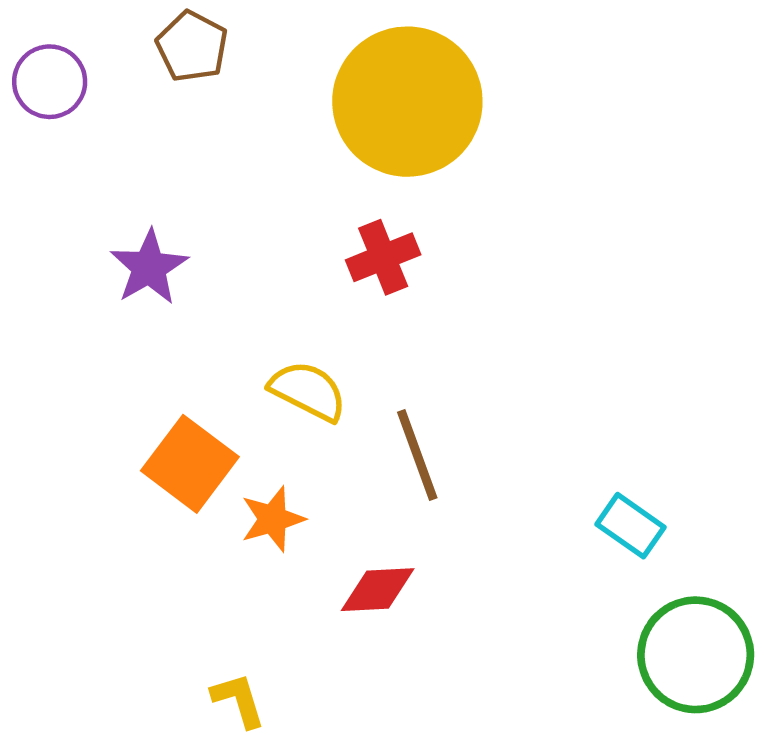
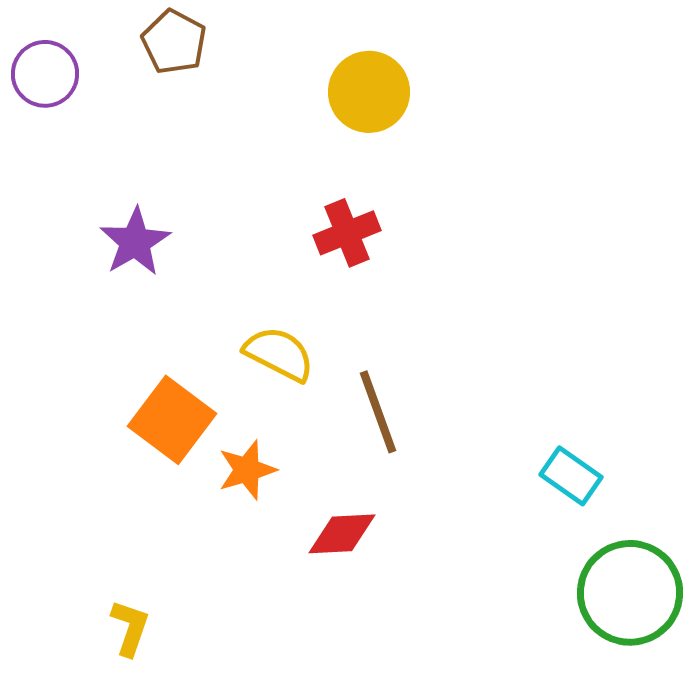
yellow circle: (407, 102) -> (369, 92), size x0.6
yellow L-shape: (238, 700) -> (130, 628), moved, turned 36

